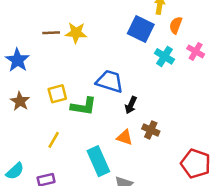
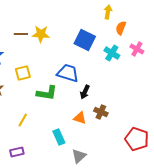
blue square: (141, 29) -> (85, 40), moved
yellow square: (57, 94) -> (23, 73), moved
cyan rectangle: (98, 161) -> (59, 137), size x0.7

